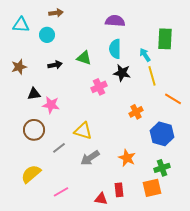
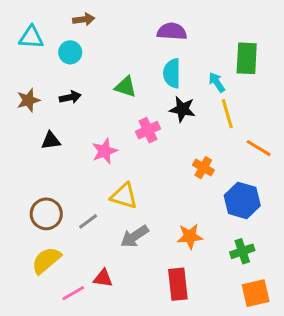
black arrow: (55, 65) -> (70, 97), moved
pink star: (51, 105) -> (105, 151), moved, turned -30
orange cross: (136, 112) -> (203, 168), turned -32
brown circle: (34, 130) -> (46, 214), moved
orange star: (127, 158) -> (190, 236), turned -30
orange square: (152, 188) -> (256, 293), moved
red rectangle: (119, 190) -> (178, 284), size x1.5
pink line: (61, 192) -> (73, 293), moved
red triangle: (101, 199) -> (103, 278), moved

